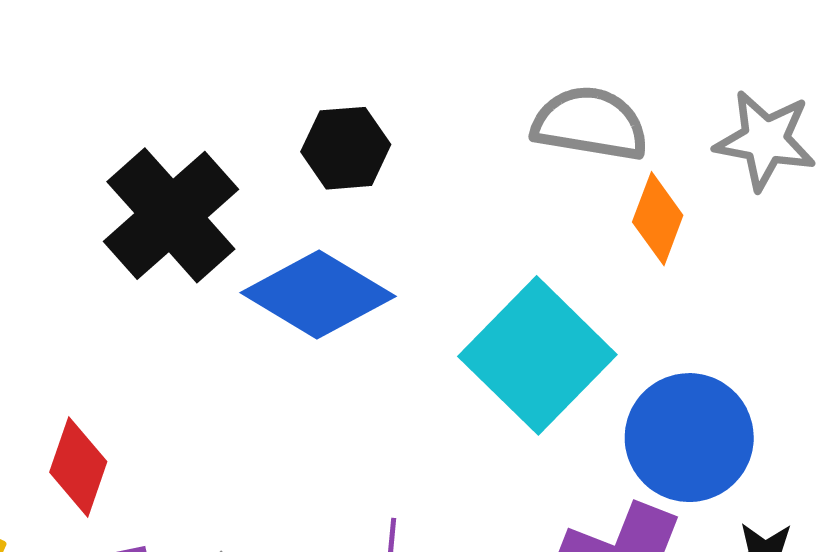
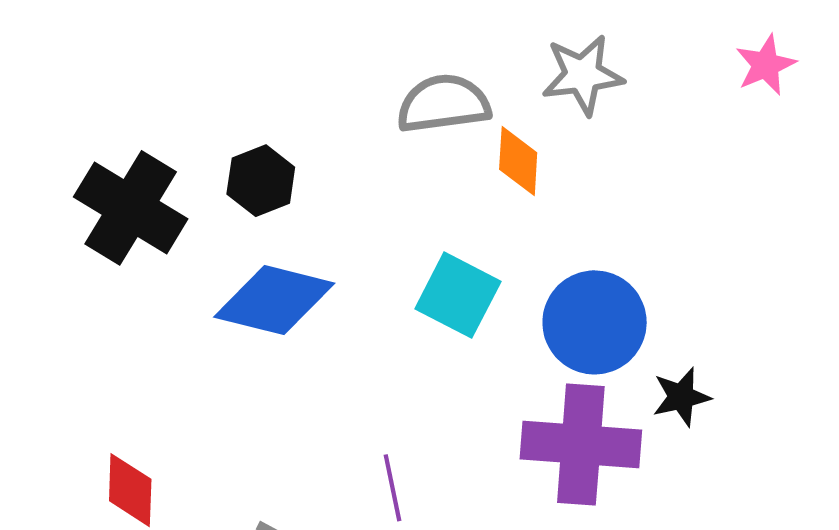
black cross: (171, 215) -> (131, 208), moved
cyan square: (537, 355) -> (458, 295), size x0.7

